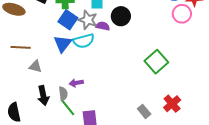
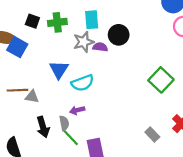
blue square: (68, 20) -> (17, 47), moved
gray star: (88, 20) -> (84, 42), turned -30
cyan semicircle: (84, 41) -> (83, 83), moved
brown line: (21, 47) -> (17, 90), moved

